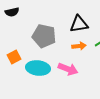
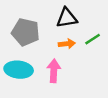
pink arrow: (68, 69) -> (54, 71), turned -108

